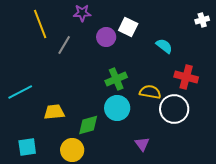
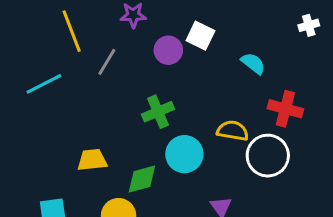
green cross: (116, 79) -> (158, 112), moved
cyan line: (20, 92) -> (44, 84), moved

